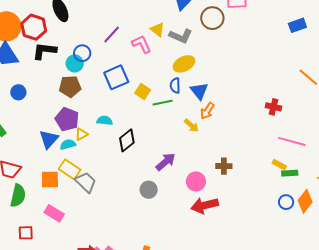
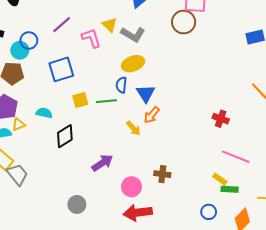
brown circle: (212, 18) -> (184, 22), moved
yellow square: (143, 91) -> (80, 100), moved, turned 35
gray circle: (149, 190) -> (77, 204), moved
blue circle: (286, 202) -> (209, 212), moved

